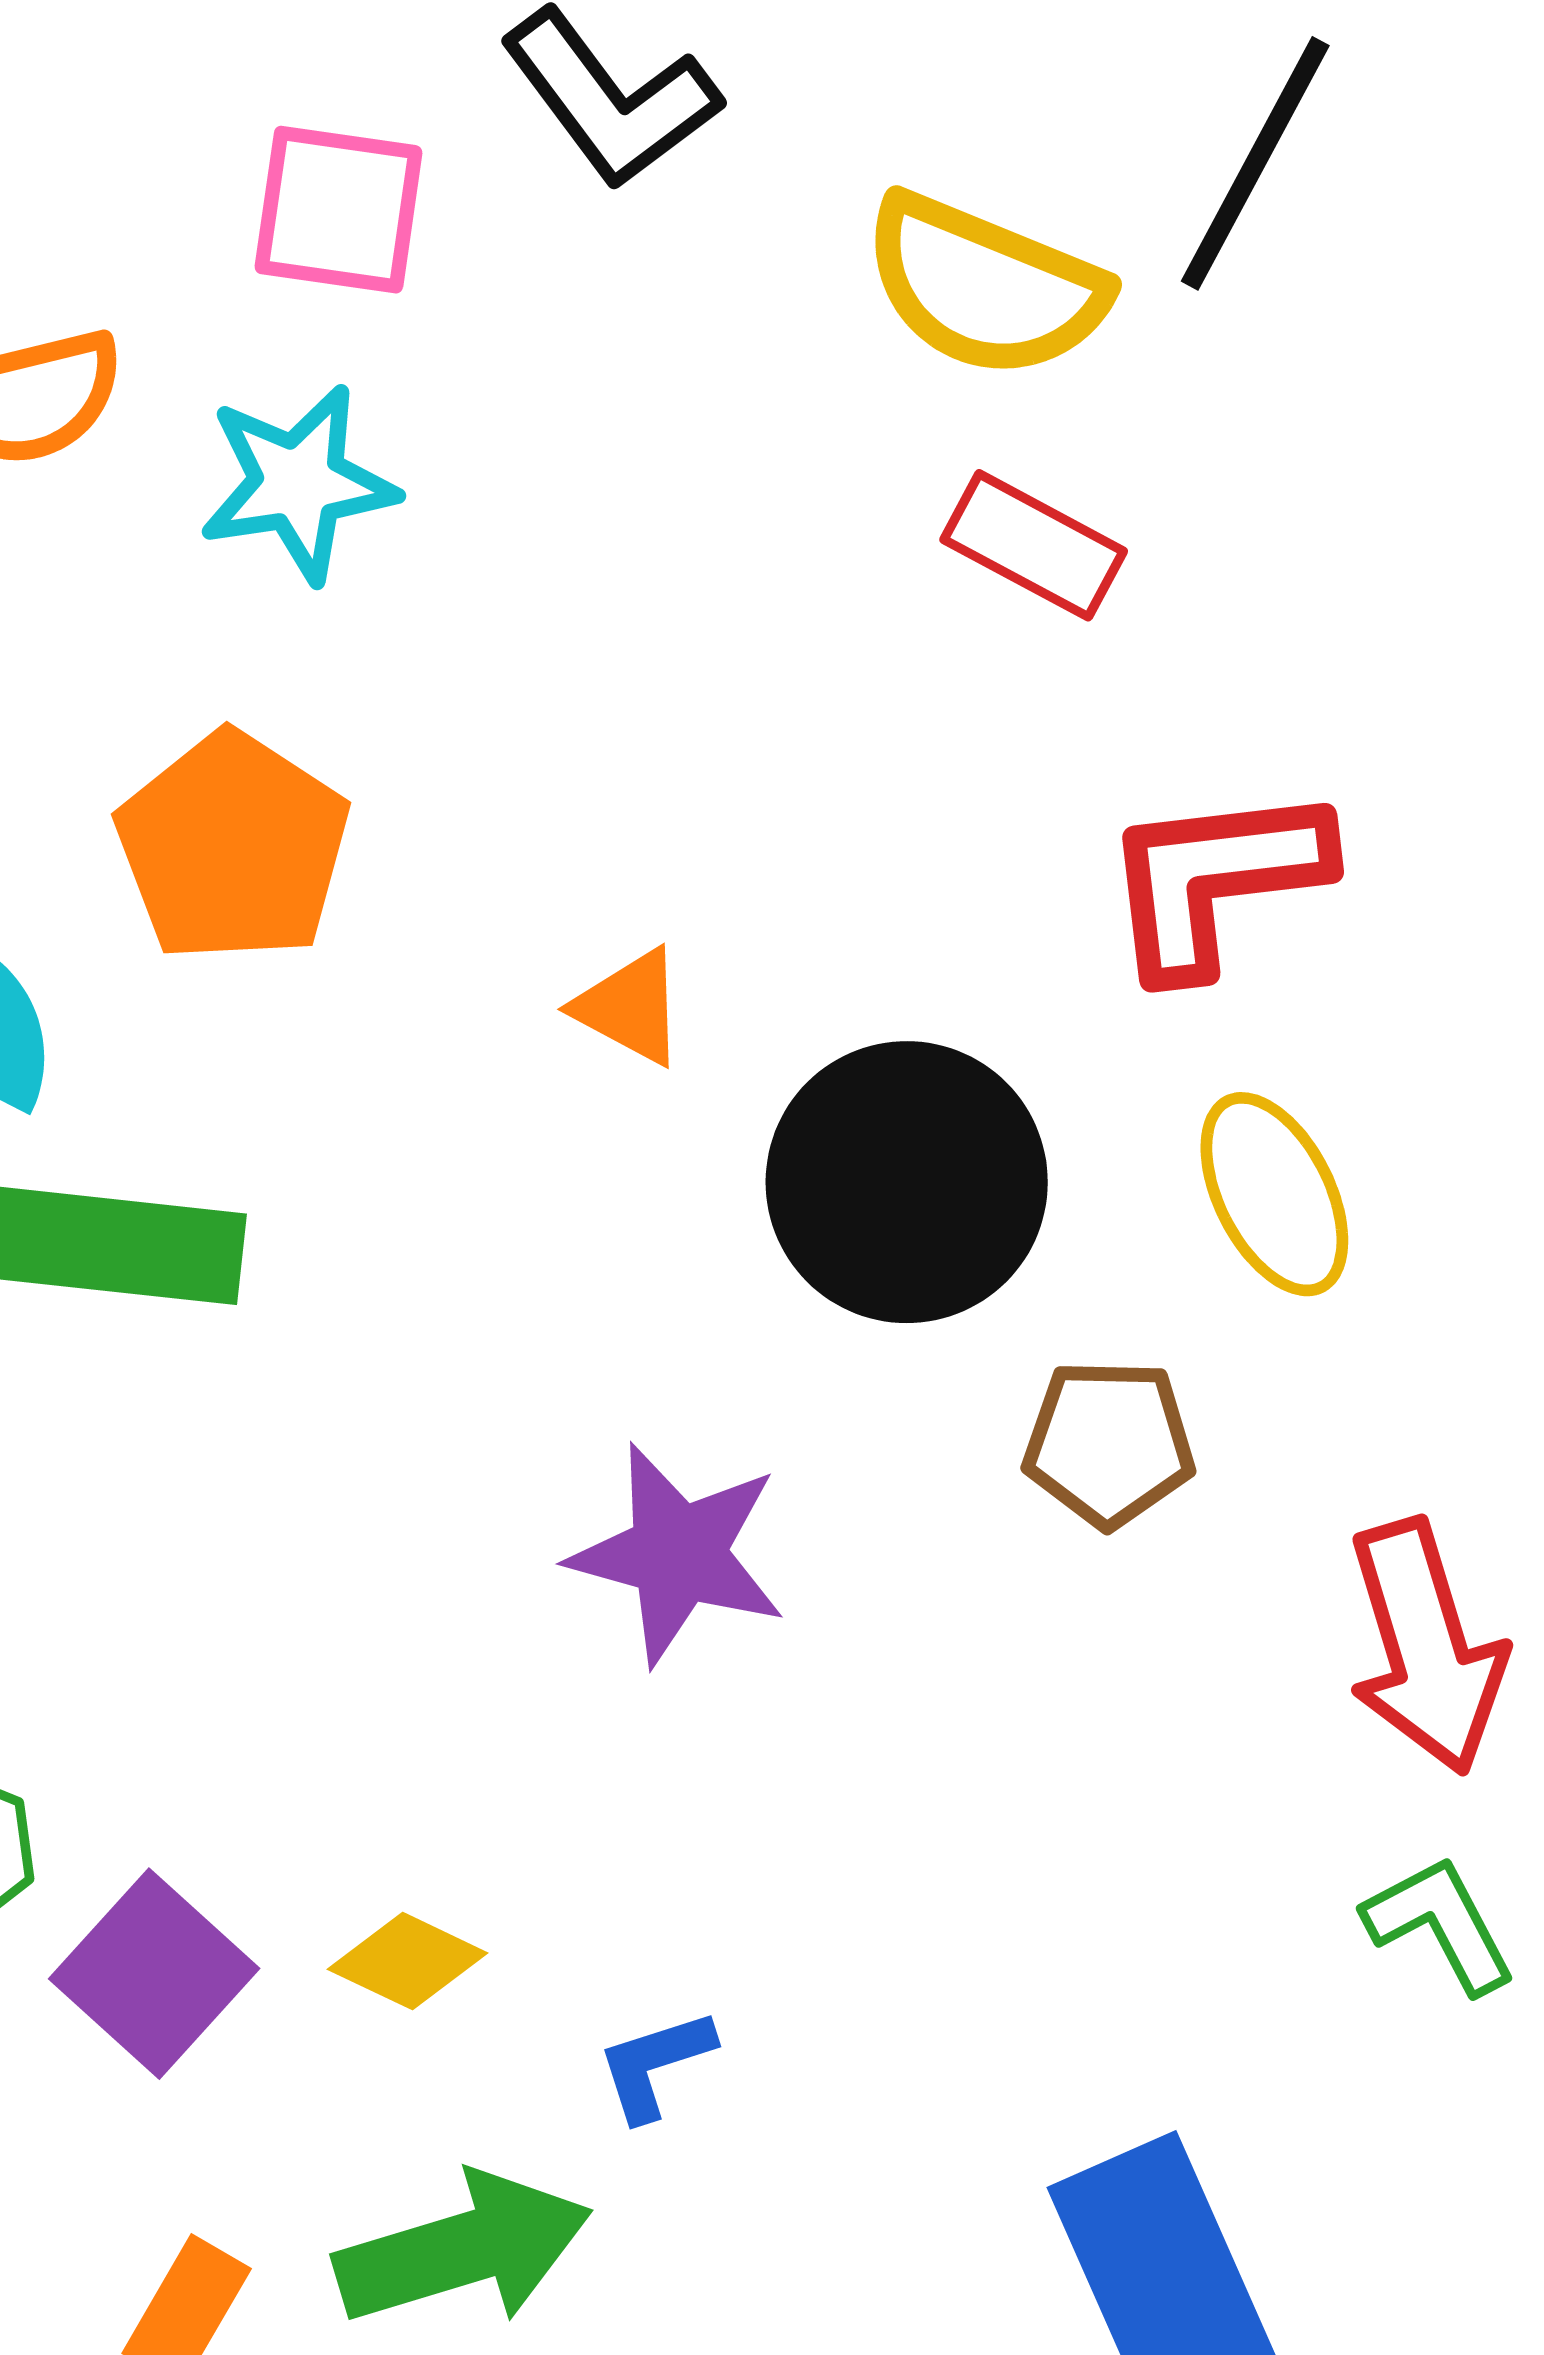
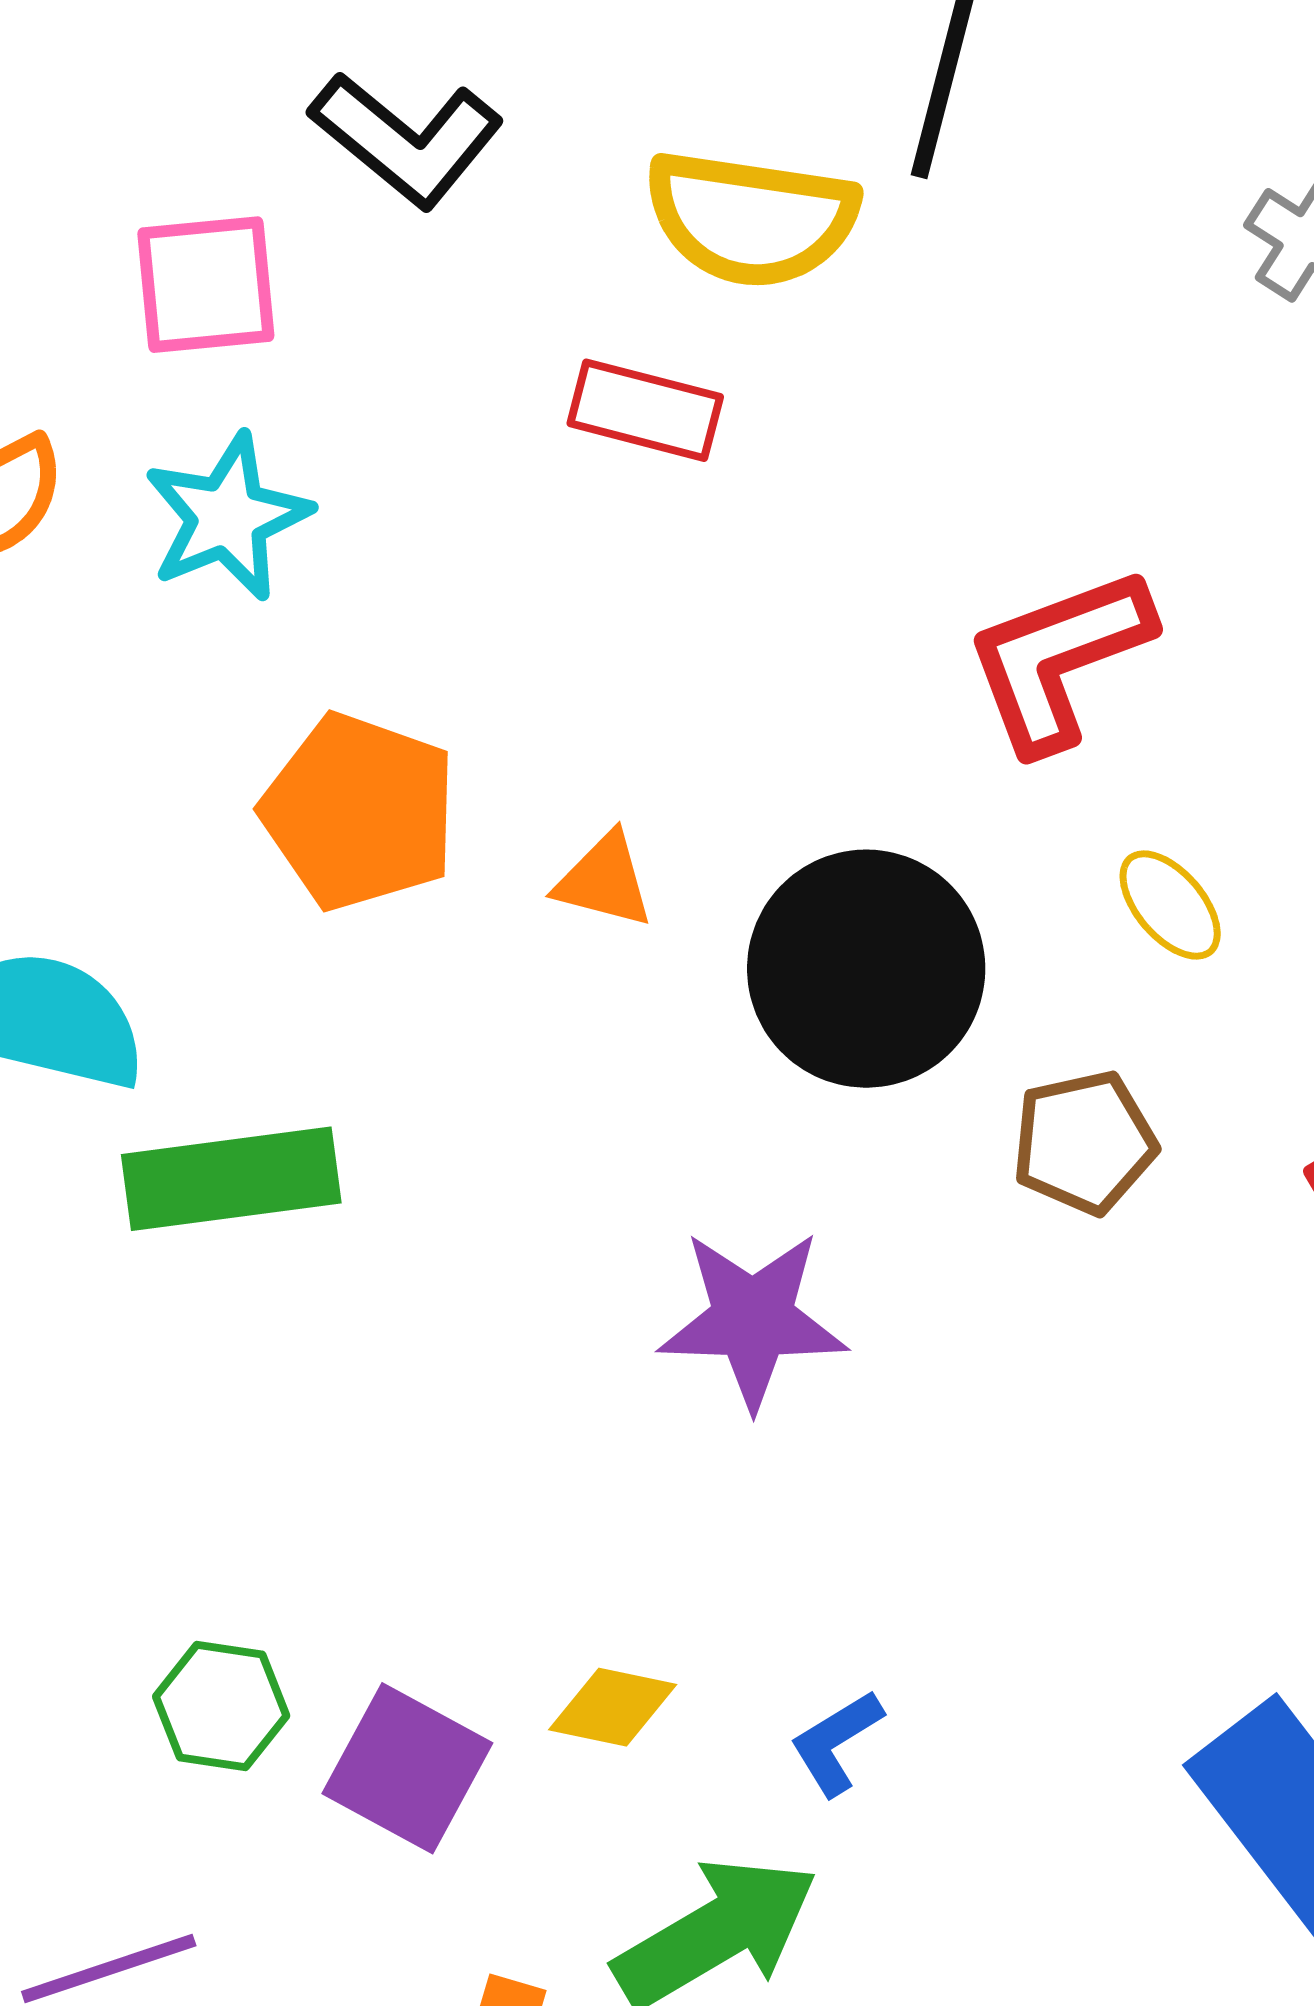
red rectangle: (1034, 545) -> (645, 410), moved
orange pentagon: (233, 847) -> (359, 812), moved
yellow ellipse: (1274, 1194) -> (1170, 905), size x0.7

